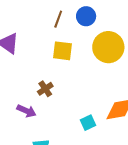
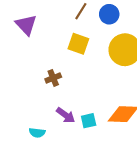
purple arrow: (26, 111) -> (66, 115), moved

